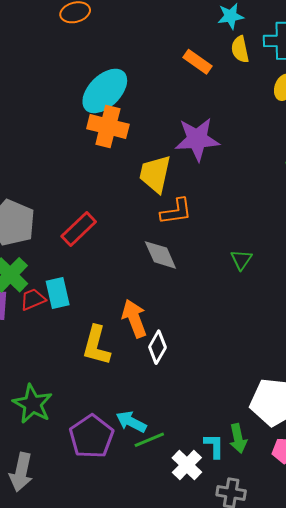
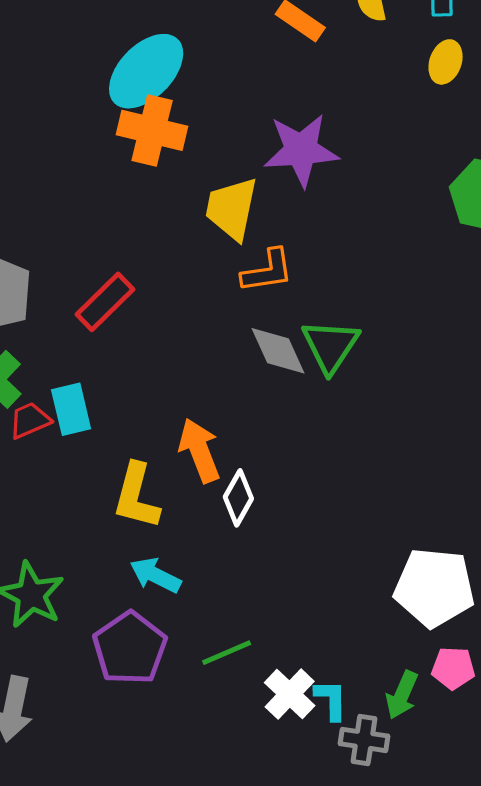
gray diamond: (160, 255) -> (278, 351), moved
green triangle: (241, 260) -> (330, 346), moved, size x1.6
cyan arrow: (131, 422) -> (155, 575), moved
green arrow: (238, 438) -> (402, 695), moved, turned 36
cyan L-shape: (214, 446) -> (331, 700), moved

